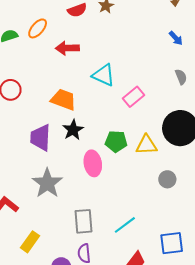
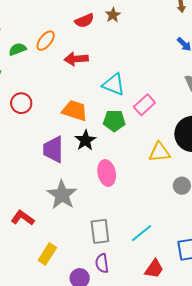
green pentagon: (116, 141) -> (114, 121), moved

